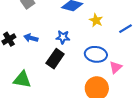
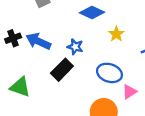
blue arrow: (31, 38) -> (38, 41), size x1.5

